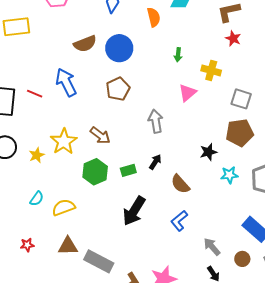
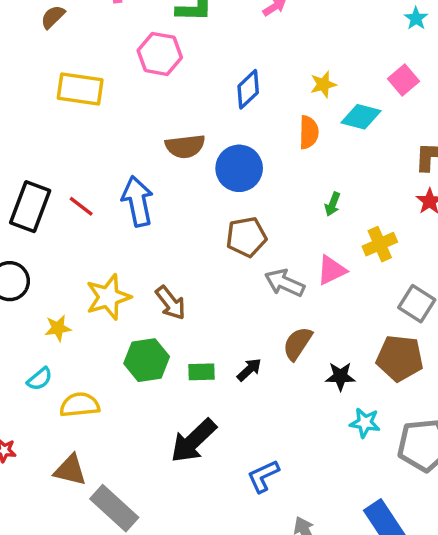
yellow cross: (211, 70) -> (380, 244), turned 36
brown pentagon: (118, 89) -> (246, 237), moved
gray arrow: (156, 121) -> (285, 283), moved, turned -70
yellow star: (37, 155) -> (58, 328), moved
brown semicircle: (180, 184) -> (298, 343), moved, turned 60

